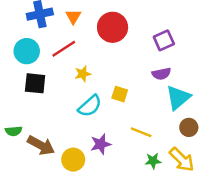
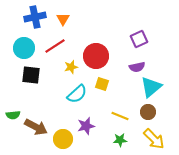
red circle: (113, 27) -> (96, 56), moved
brown circle: (189, 127) -> (148, 112), moved
green star: (153, 161) -> (120, 140), moved

